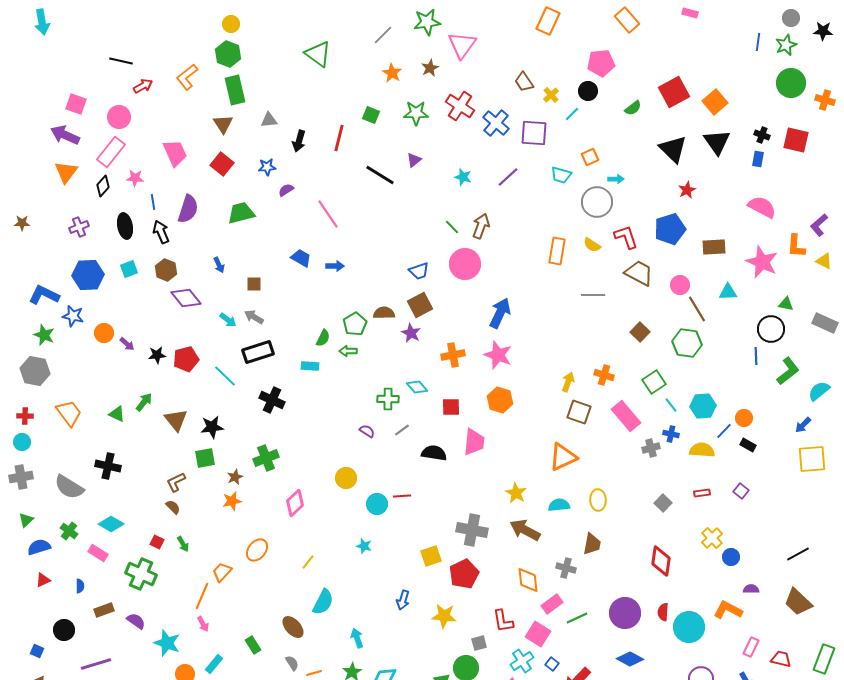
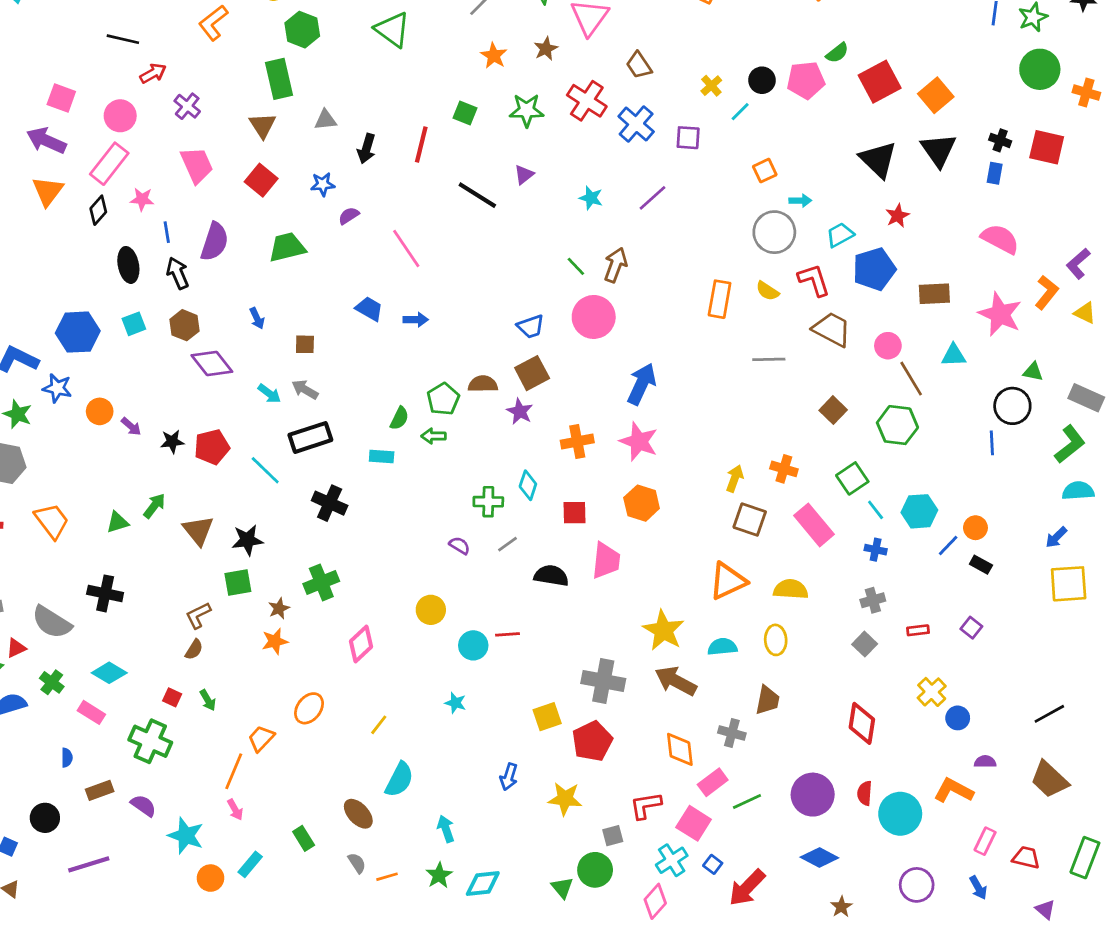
green hexagon: (228, 54) -> (302, 30), moved
pink pentagon: (601, 63) -> (806, 80), moved
orange L-shape: (187, 77) -> (213, 23), moved
brown trapezoid: (524, 82) -> (639, 65), moved
green semicircle: (633, 108) -> (837, 53), moved
purple square: (534, 133) -> (688, 138), size x0.7
cyan trapezoid: (561, 175) -> (840, 235), moved, turned 135
purple cross: (79, 227) -> (187, 106), moved, turned -30
orange L-shape: (796, 246) -> (1047, 292), turned -145
green L-shape: (788, 371) -> (1070, 444), moved
cyan diamond: (417, 387) -> (528, 485), turned 60
cyan semicircle: (819, 391) -> (1078, 491), turned 35
green triangle: (117, 414) -> (117, 522), turned -42
gray cross: (651, 448) -> (873, 600), moved
yellow semicircle: (702, 450) -> (791, 589), moved
yellow star: (516, 493) -> (663, 630), size x1.4
brown semicircle: (173, 507) -> (194, 650), turned 77
red triangle: (43, 580) -> (16, 648), moved
red L-shape: (503, 621) -> (646, 806), turned 90

